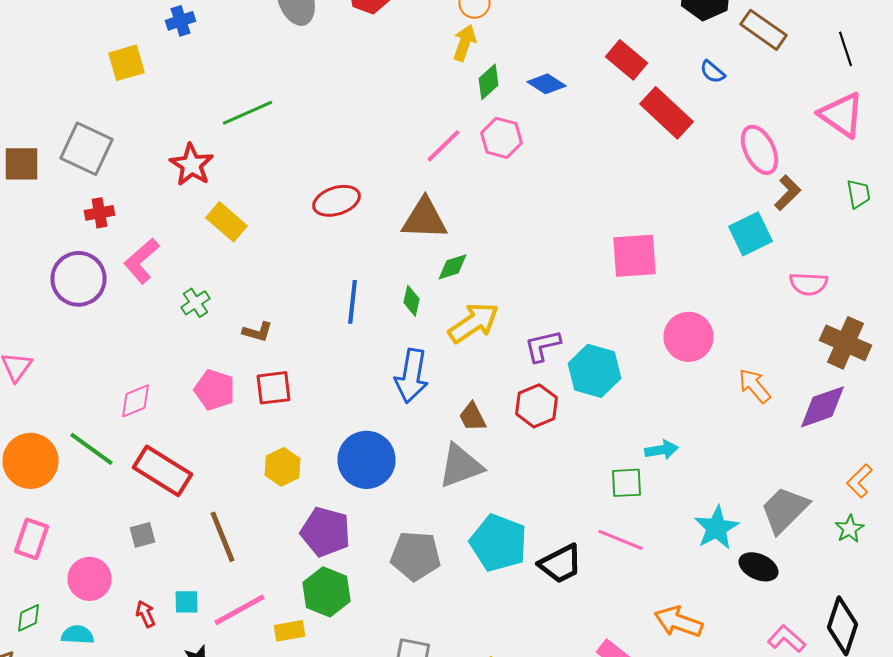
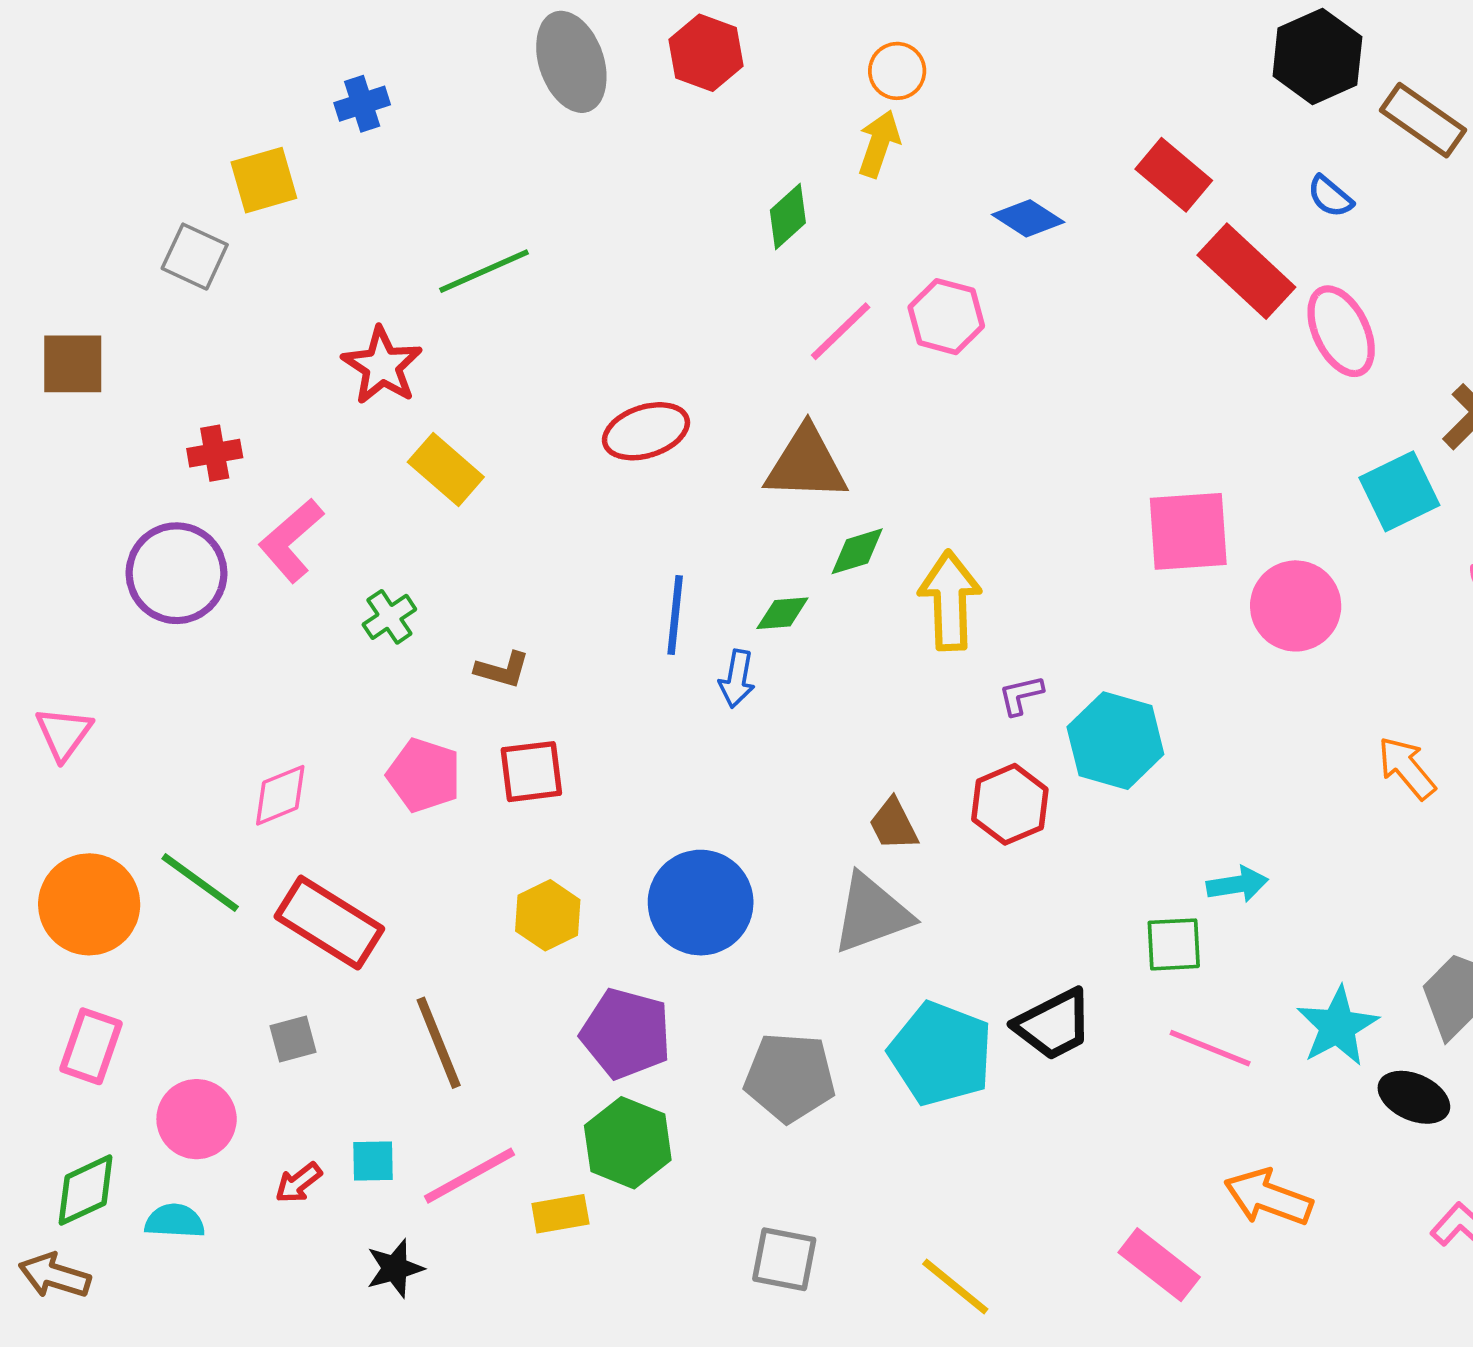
green diamond: (488, 82) -> (788, 217), moved
gray square: (86, 149) -> (195, 257), moved, size x0.7
pink ellipse: (760, 150) -> (1341, 331), moved
green diamond: (412, 301) -> (782, 613), turned 72
yellow arrow: (474, 323) -> (950, 600), moved, turned -58
pink circle: (688, 337) -> (1296, 606), moved
purple L-shape: (542, 346) -> (1021, 695), size x0.7
blue arrow: (412, 376) -> (737, 679), moved, size x0.6
pink line: (620, 540) -> (1210, 1048), moved
black trapezoid: (560, 564) -> (1054, 1024), moved
red arrow: (146, 614) -> (298, 1183), turned -104
green diamond: (28, 618) -> (86, 1190), size x1.4

